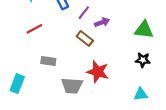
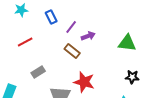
black star: (143, 60) -> (132, 77), moved
gray rectangle: (48, 61) -> (38, 72), turned -40

